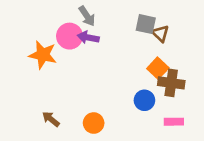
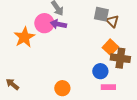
orange star: (43, 55) -> (24, 37), turned 30
brown arrow: (51, 119) -> (12, 84), moved
pink rectangle: (174, 122) -> (108, 87), moved

